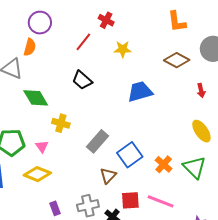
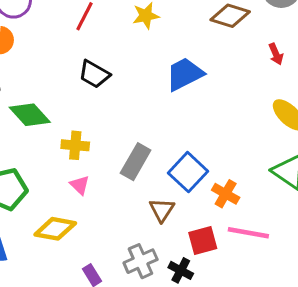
pink triangle: (42, 146) -> (80, 185), moved
orange cross: (164, 164) -> (226, 194), moved

